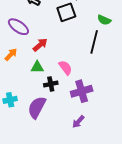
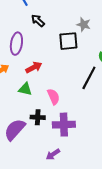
purple ellipse: (18, 27) -> (16, 44), turned 50
black cross: (51, 84) -> (38, 117), moved

